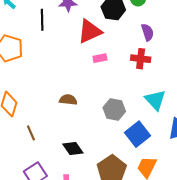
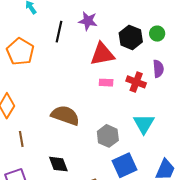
red cross: (141, 59) -> (136, 82), moved
brown semicircle: (68, 100) -> (65, 115), size x1.6
cyan triangle: (155, 100) -> (144, 124), moved

